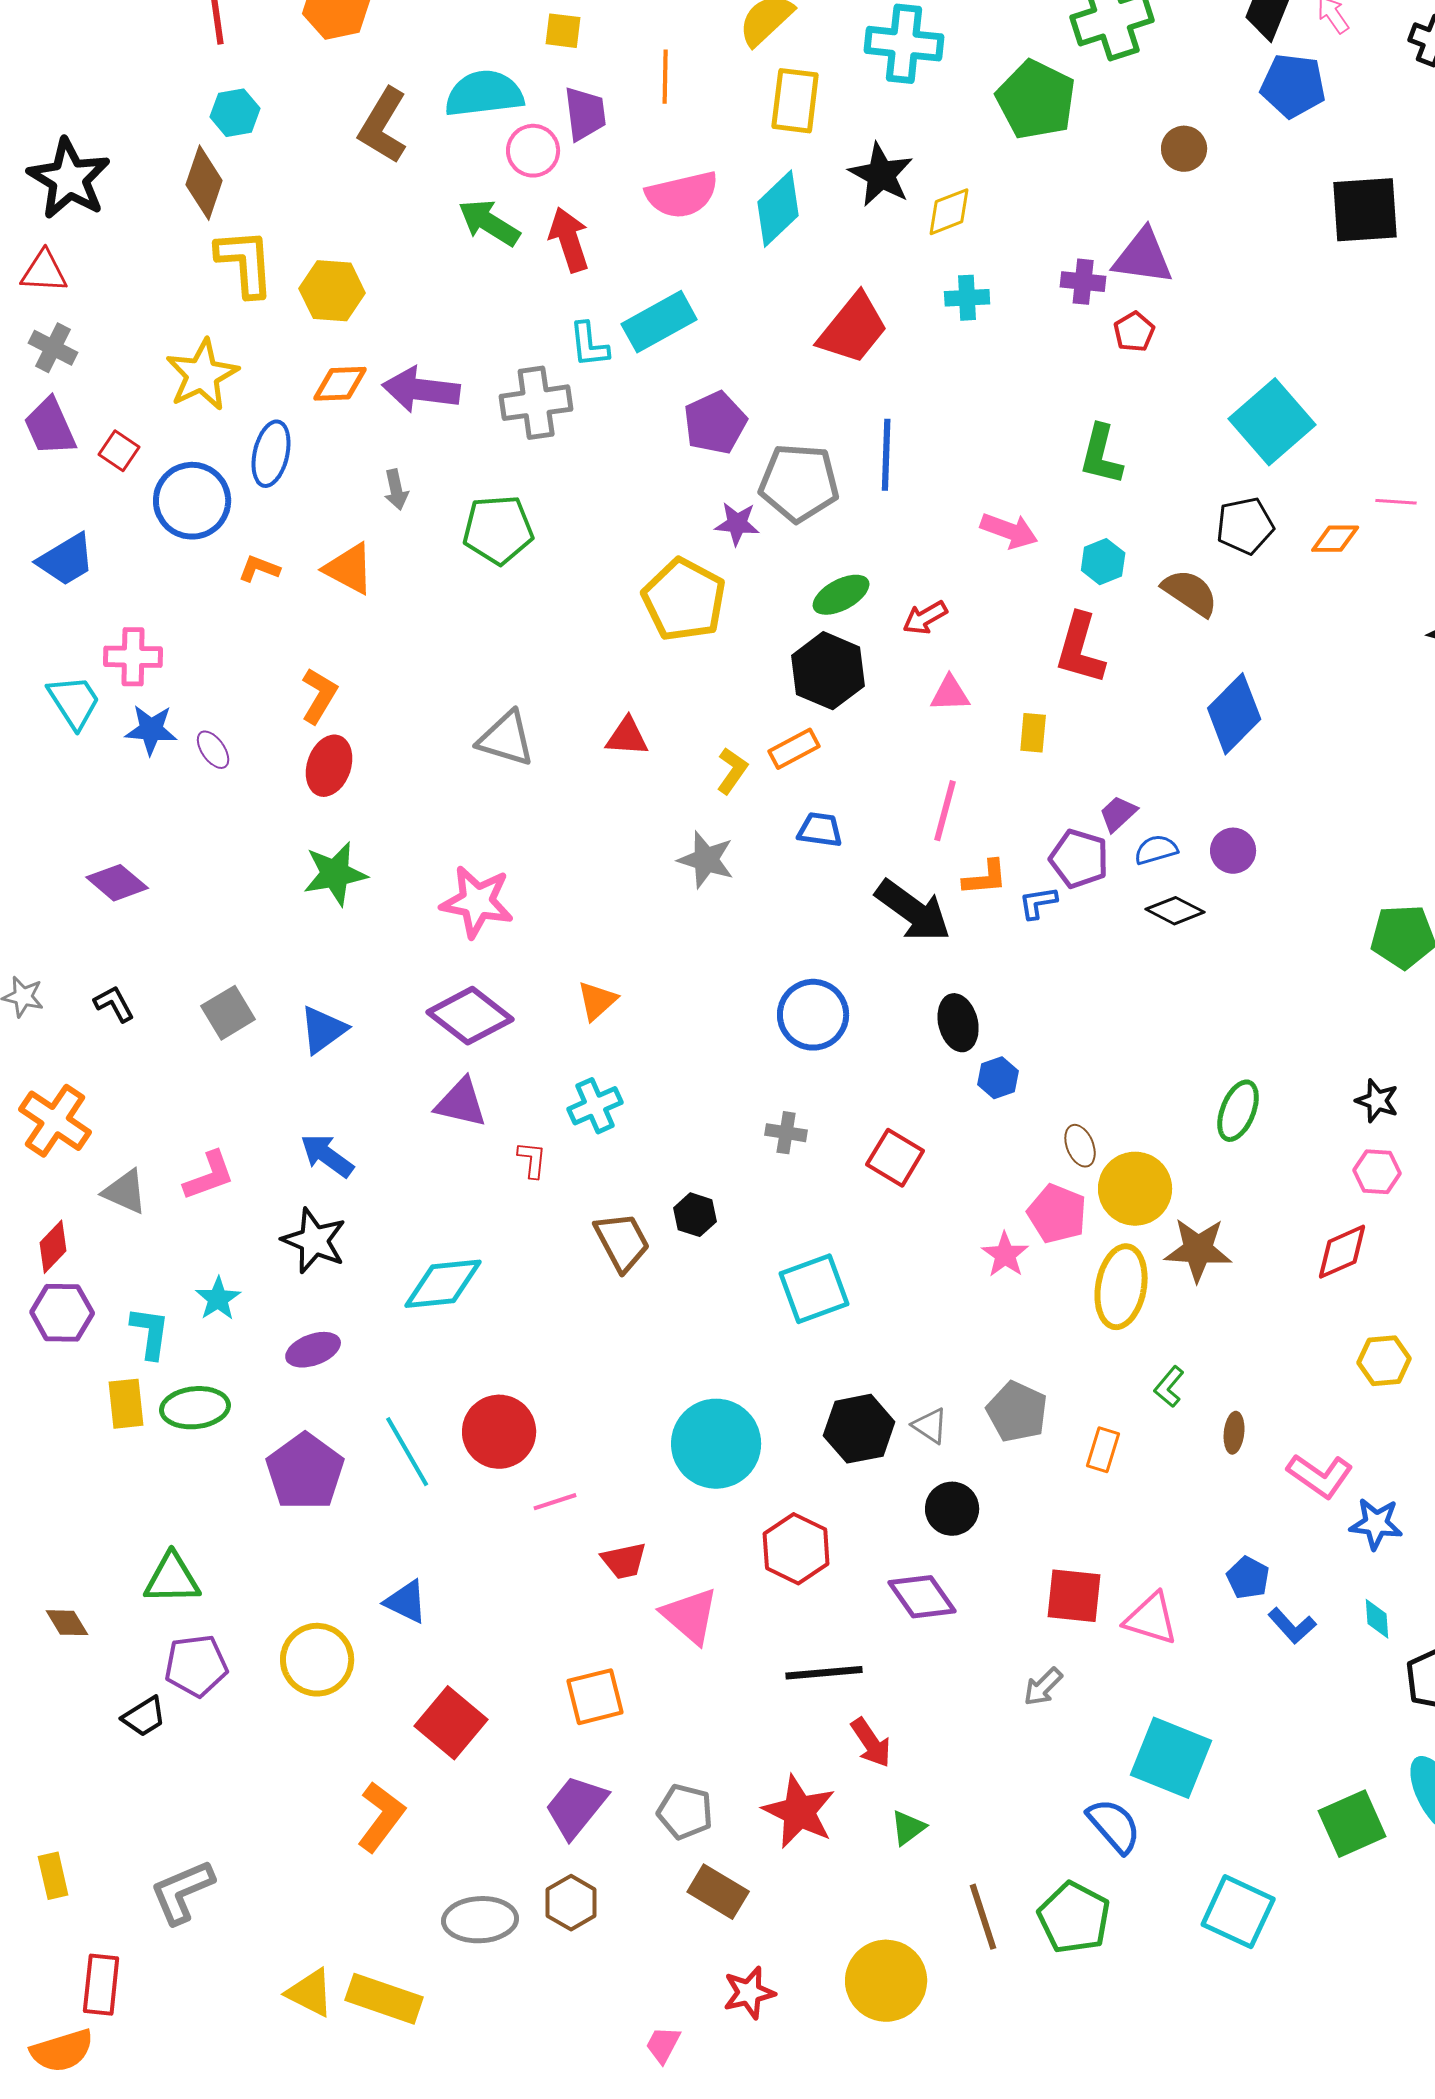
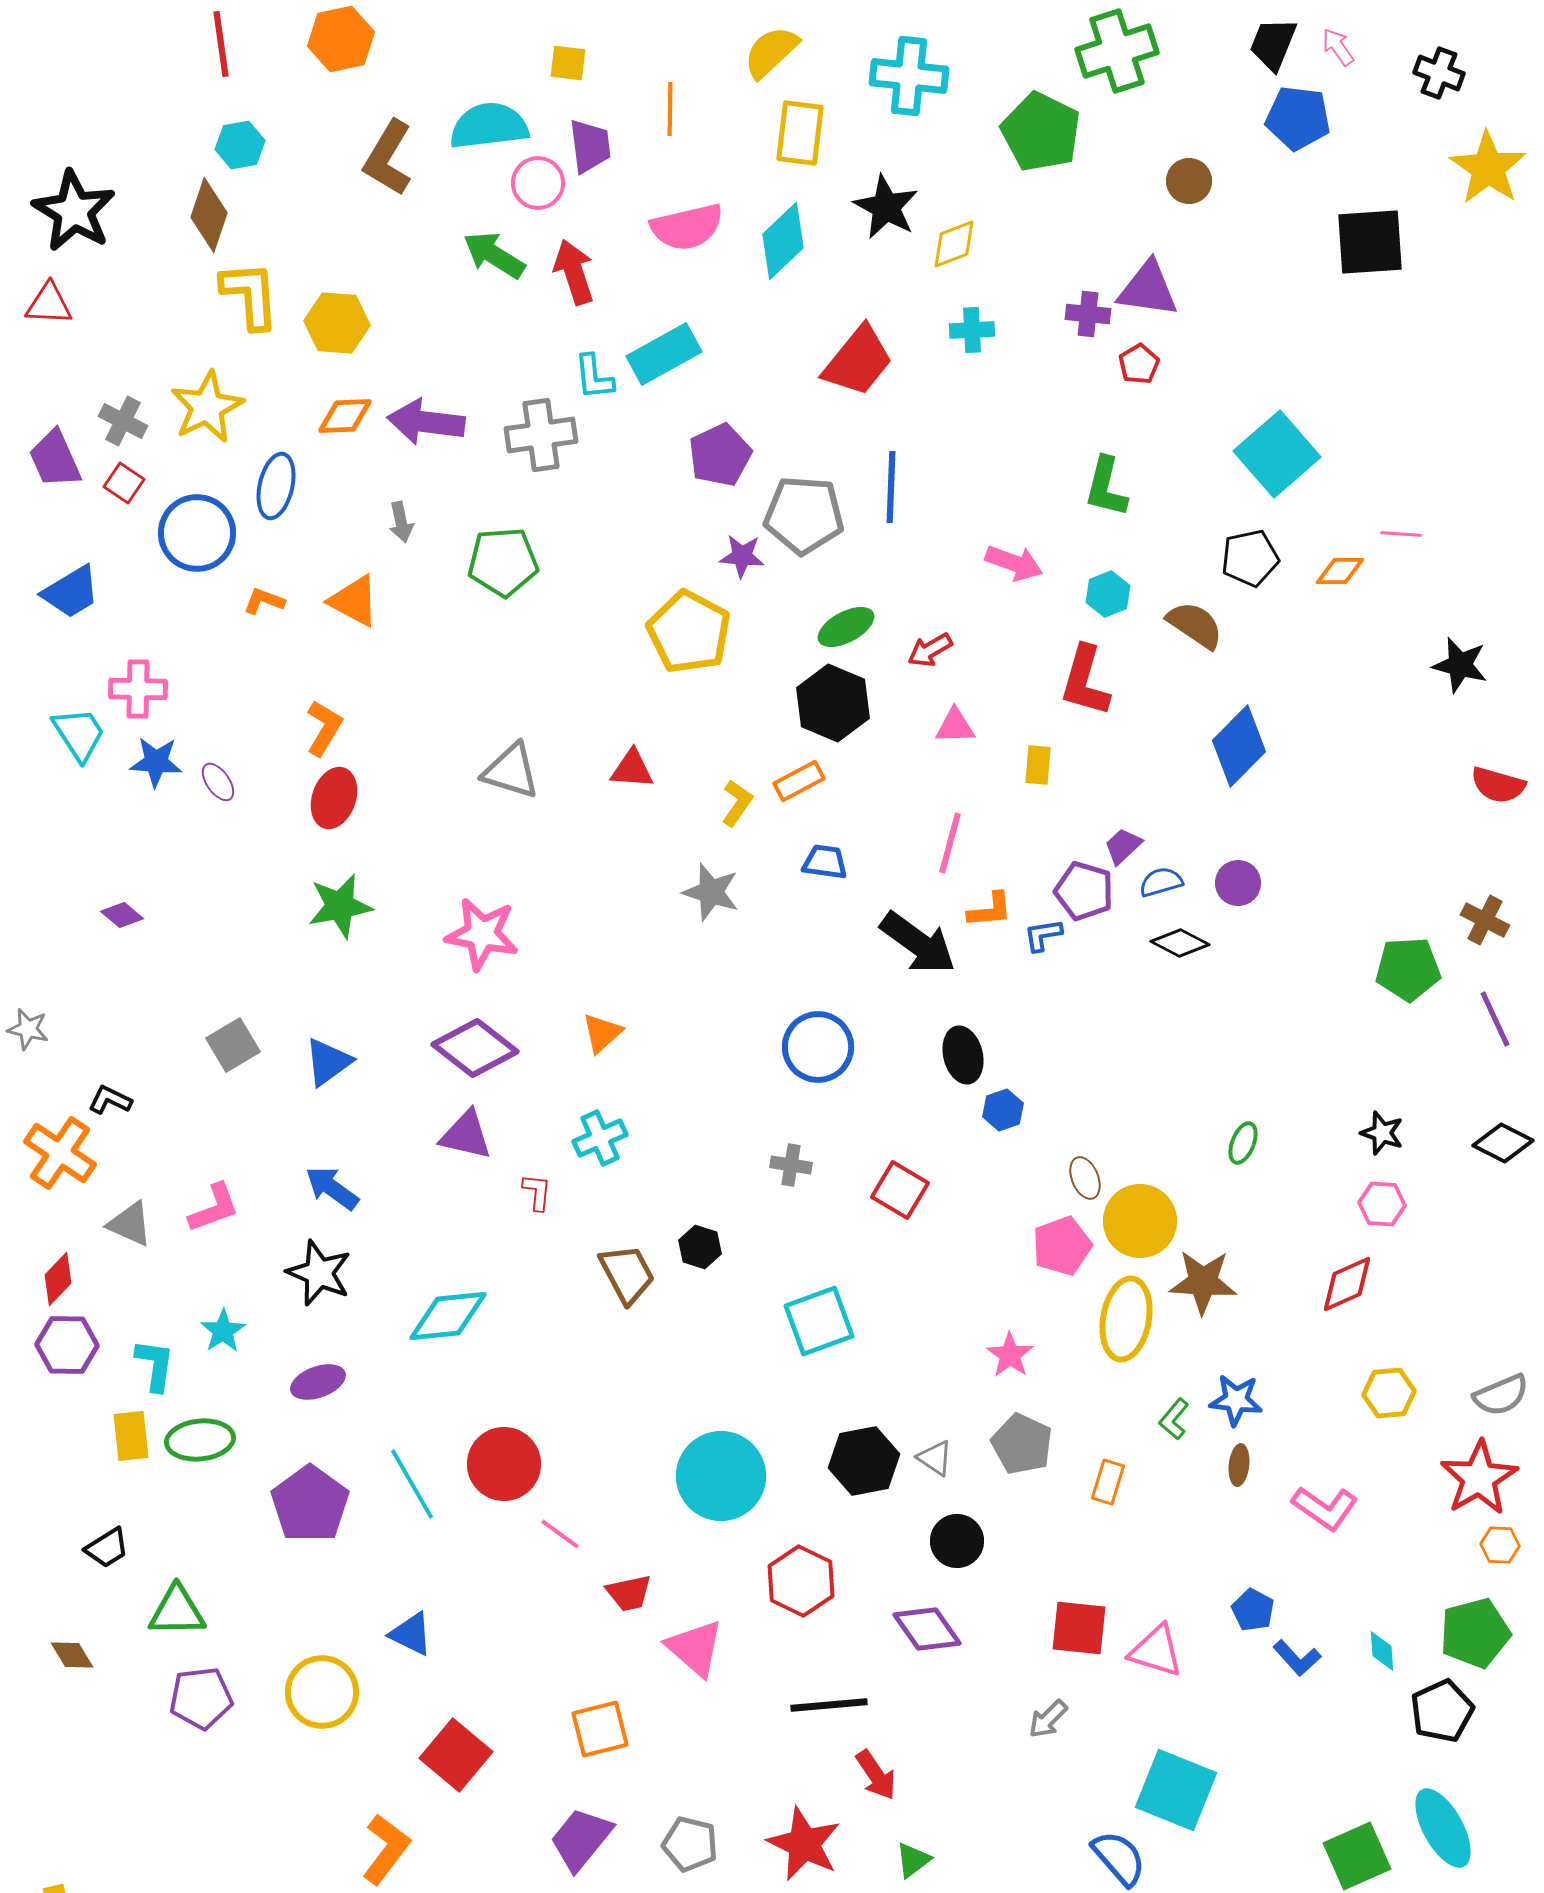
gray cross: (53, 348) -> (123, 421), moved
purple diamond: (117, 883) -> (122, 915), size x0.7
black L-shape: (114, 1004) -> (110, 1100), moved, turned -36
green ellipse: (1238, 1111) -> (1243, 1143), size x0.7
pink pentagon: (1057, 1214) -> (1062, 1246), turned 30
pink star: (1005, 1255) -> (1010, 1355), moved
pink line: (555, 1502) -> (560, 1534), turned 54
blue star: (1376, 1524) -> (1236, 1400), moved
black trapezoid: (144, 1717) -> (107, 1548), moved

